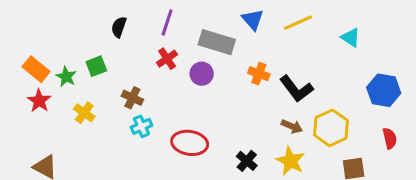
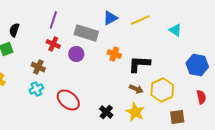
blue triangle: (253, 20) -> (110, 18), turned 42
black semicircle: (119, 27) -> (14, 30), moved
red cross: (167, 59) -> (53, 44), turned -32
black L-shape: (296, 89) -> (139, 64), turned 130
brown cross: (132, 98) -> (38, 67), moved
red ellipse: (190, 143) -> (68, 100), turned 30

